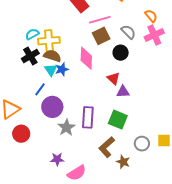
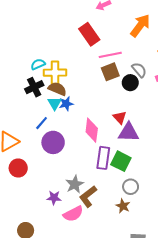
black circle: (121, 53) -> (130, 83), moved
pink diamond: (86, 58) -> (92, 130), moved
purple triangle: (123, 92) -> (129, 132), size x1.5
purple rectangle: (88, 117) -> (103, 158), moved
gray star: (66, 127) -> (75, 184), moved
gray circle: (142, 144) -> (131, 187), moved
brown L-shape: (107, 147) -> (88, 196), moved

